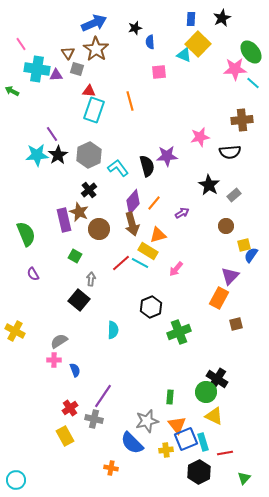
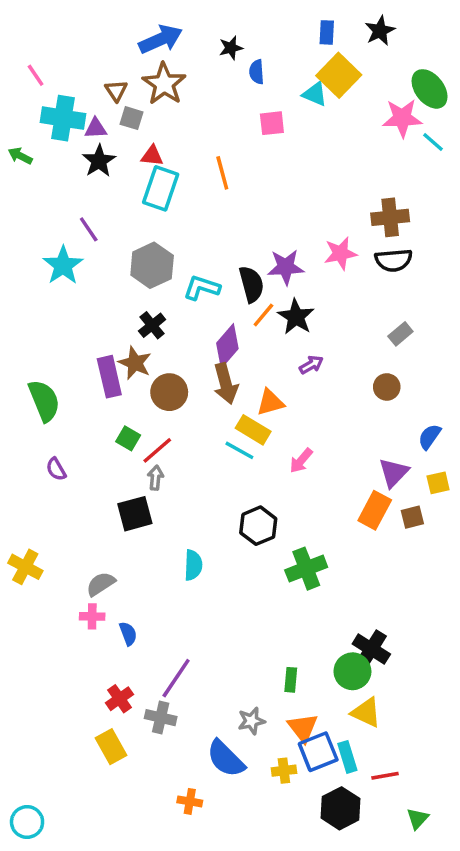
brown cross: (242, 120) -> (390, 217), moved
pink star: (200, 137) -> (340, 253), moved
cyan star: (37, 155) -> (63, 265), turned -30
black star: (58, 155) -> (99, 161), moved
cyan L-shape: (118, 168) -> (202, 288), turned -35
black star: (209, 185) -> (296, 317), moved
orange line: (154, 203) -> (263, 315), moved
yellow square: (244, 245) -> (438, 483), moved
red line: (121, 263) -> (157, 450), moved
black square: (79, 300) -> (135, 514), turned 35
brown square: (236, 324) -> (412, 517), moved
gray star: (147, 421) -> (251, 721), size x0.7

